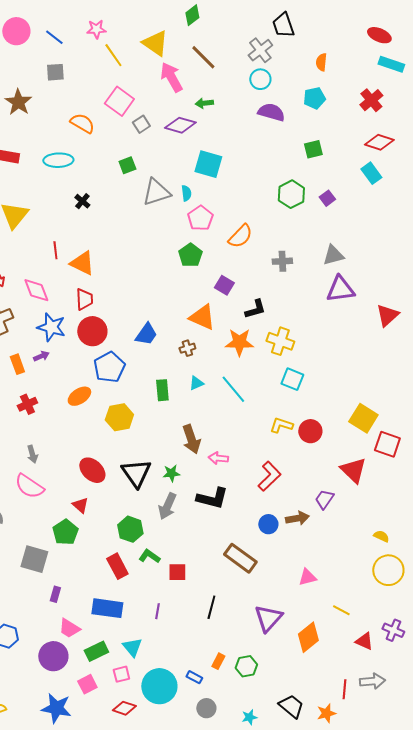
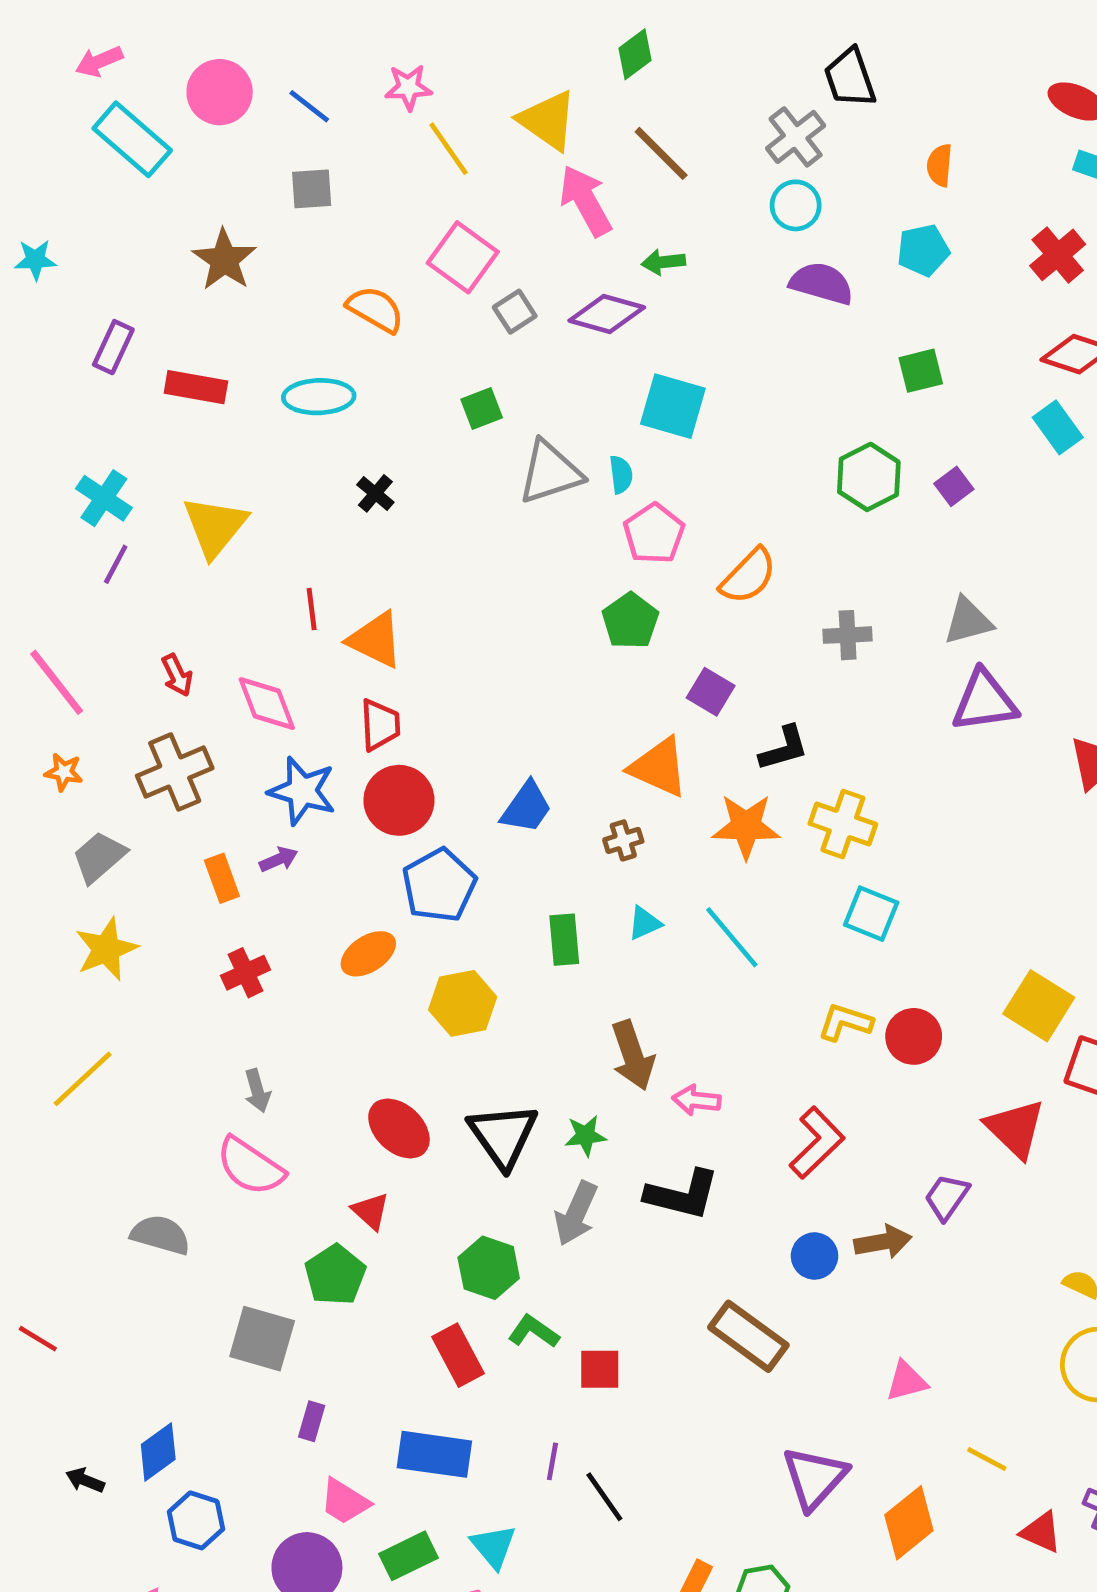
black line: (211, 607) -> (604, 1497), moved, turned -50

